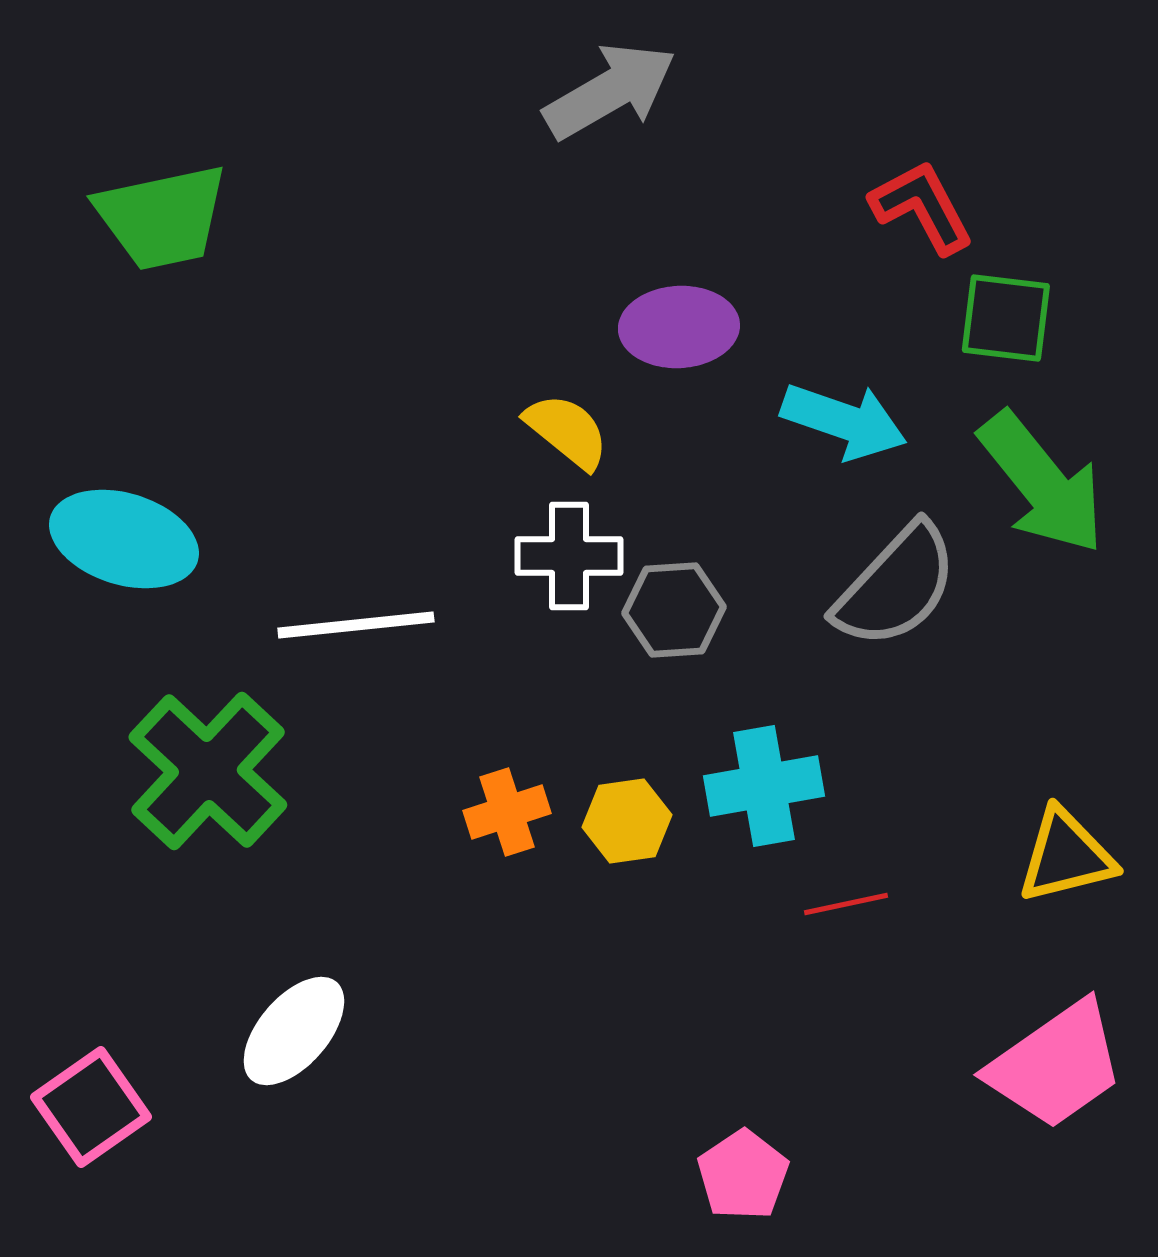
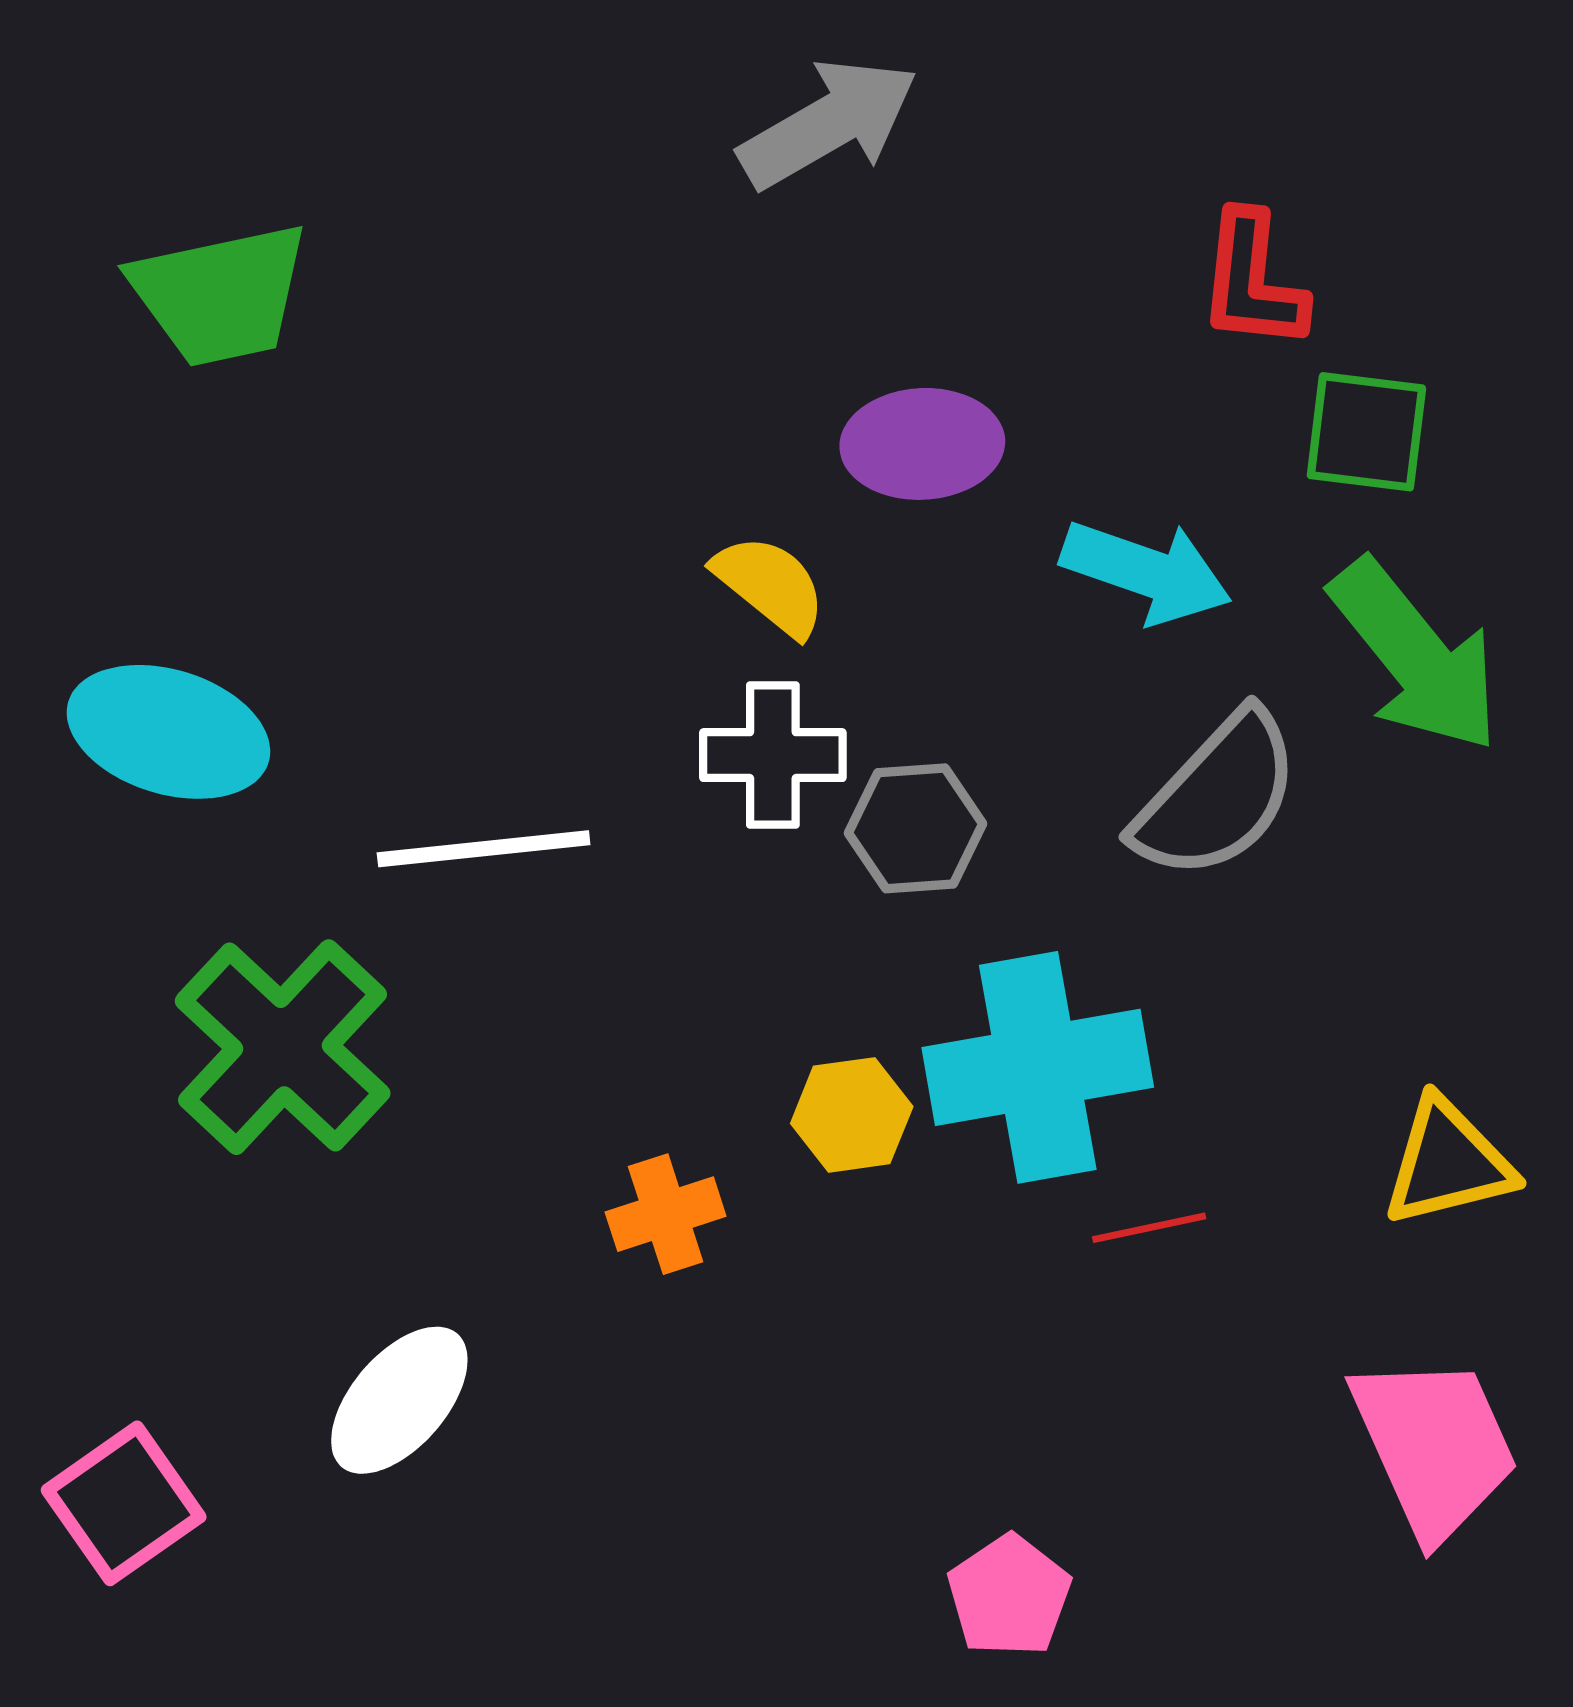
red L-shape: (922, 207) -> (1252, 281), turned -146
cyan cross: (764, 786) -> (1038, 1067), size x1.4
orange cross: (507, 812) -> (666, 1214), moved
pink trapezoid: (1056, 1065) -> (1434, 1446), turned -79

